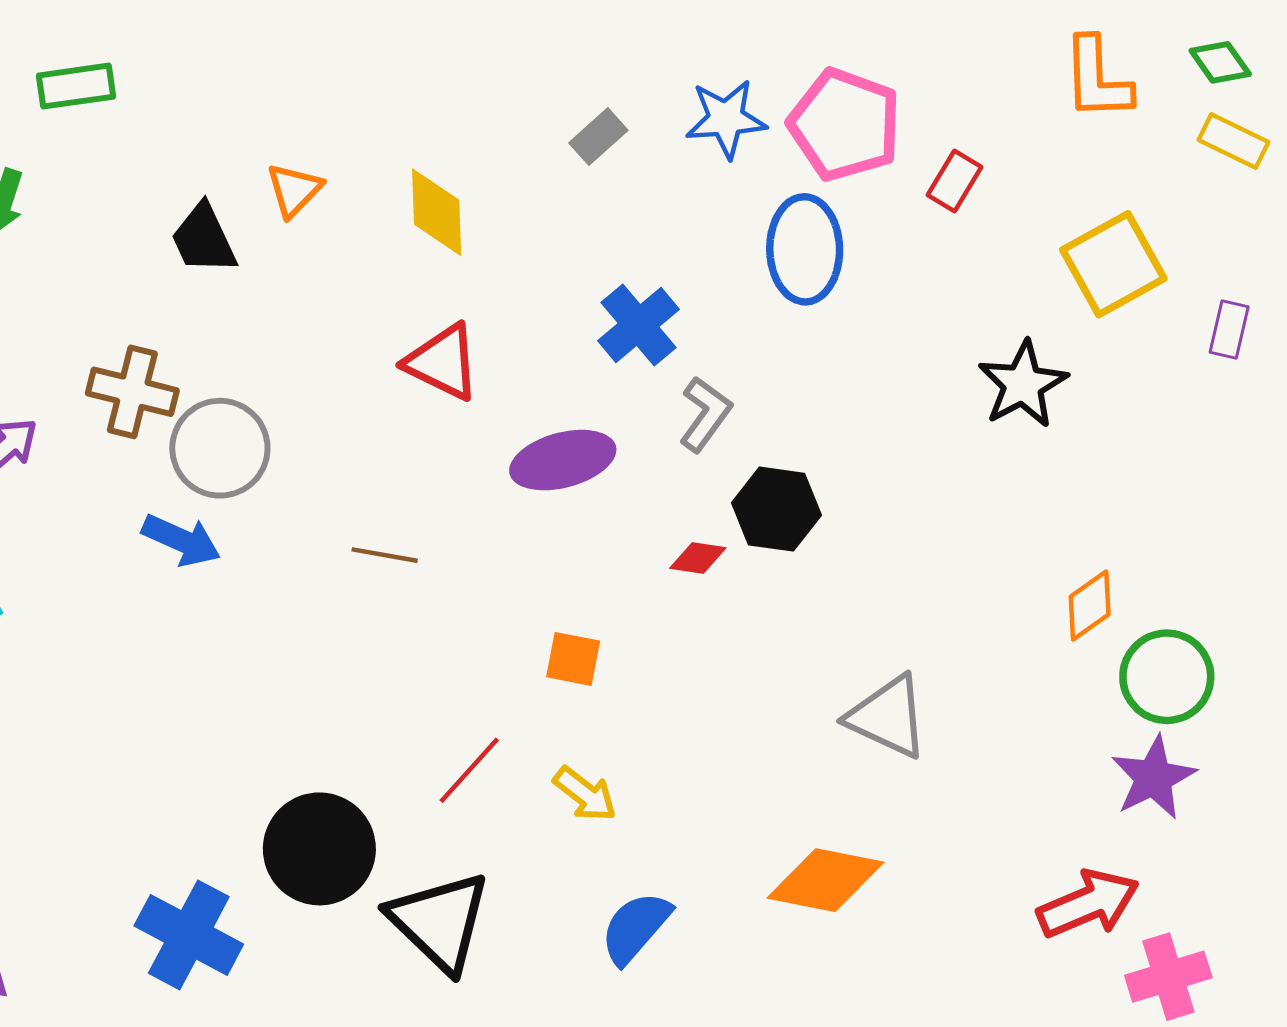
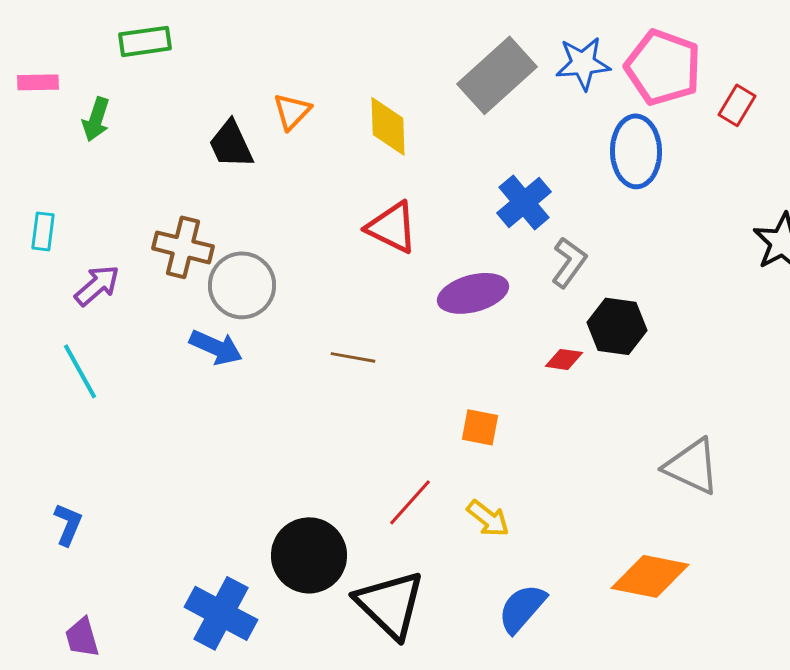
gray rectangle: (598, 137) -> (497, 75), size x2.0

